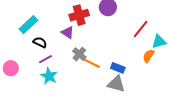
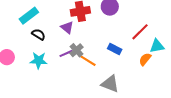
purple line: (45, 59) -> (66, 53), moved
blue rectangle: (118, 68) -> (115, 49), moved
cyan star: (49, 76) -> (39, 60), moved, turned -30

